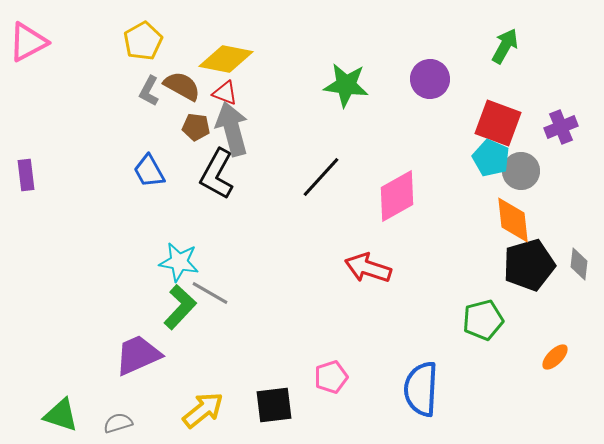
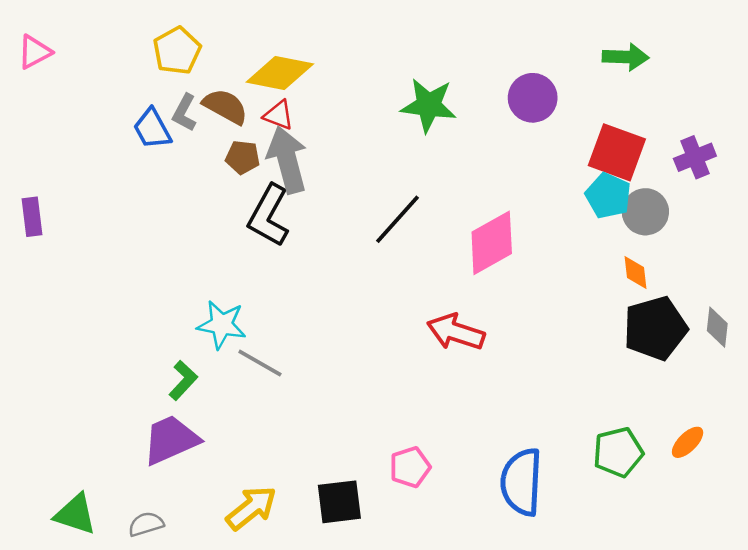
pink triangle: (28, 42) -> (34, 52), size x0.7
green arrow: (505, 46) -> (626, 57), turned 63
blue trapezoid: (149, 171) -> (152, 129), moved
orange diamond: (513, 220) -> (635, 273), size x0.6
green L-shape: (180, 307) -> (183, 380), moved, size x0.7
green pentagon: (483, 320) -> (618, 452), moved

